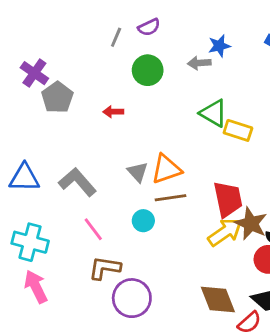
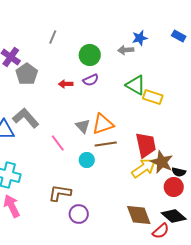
purple semicircle: (149, 27) -> (91, 80), moved
gray line: (116, 37) -> (53, 37), moved
gray L-shape: (77, 182) -> (26, 118), moved
pink line: (93, 229) -> (58, 143), moved
purple circle: (132, 298) -> (79, 214), size x0.7

